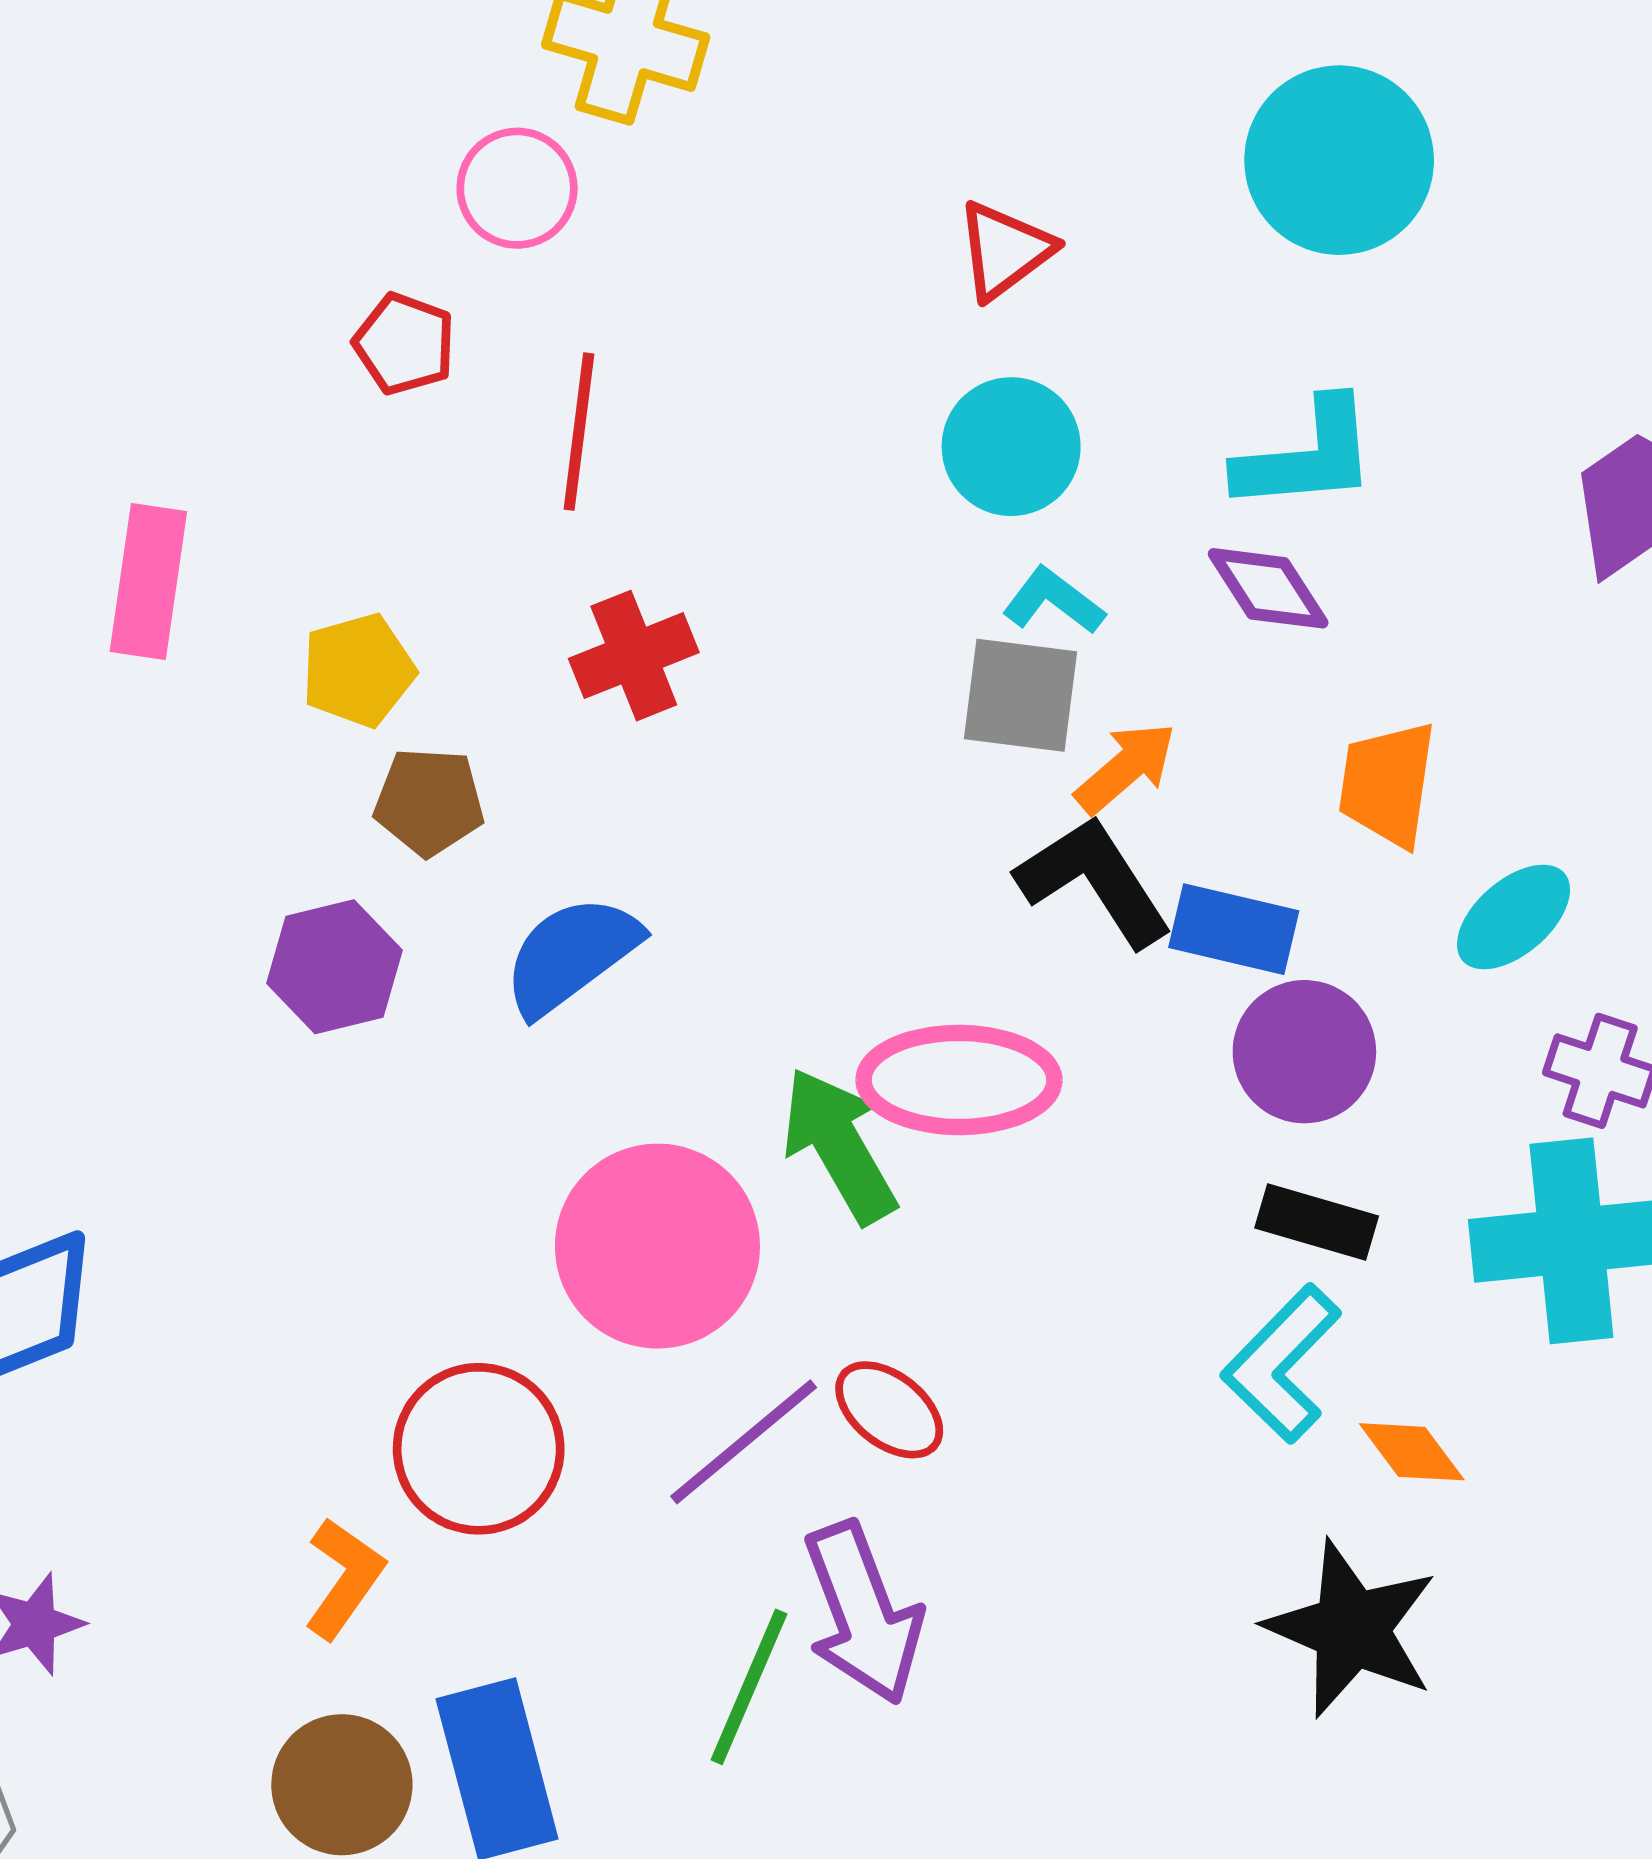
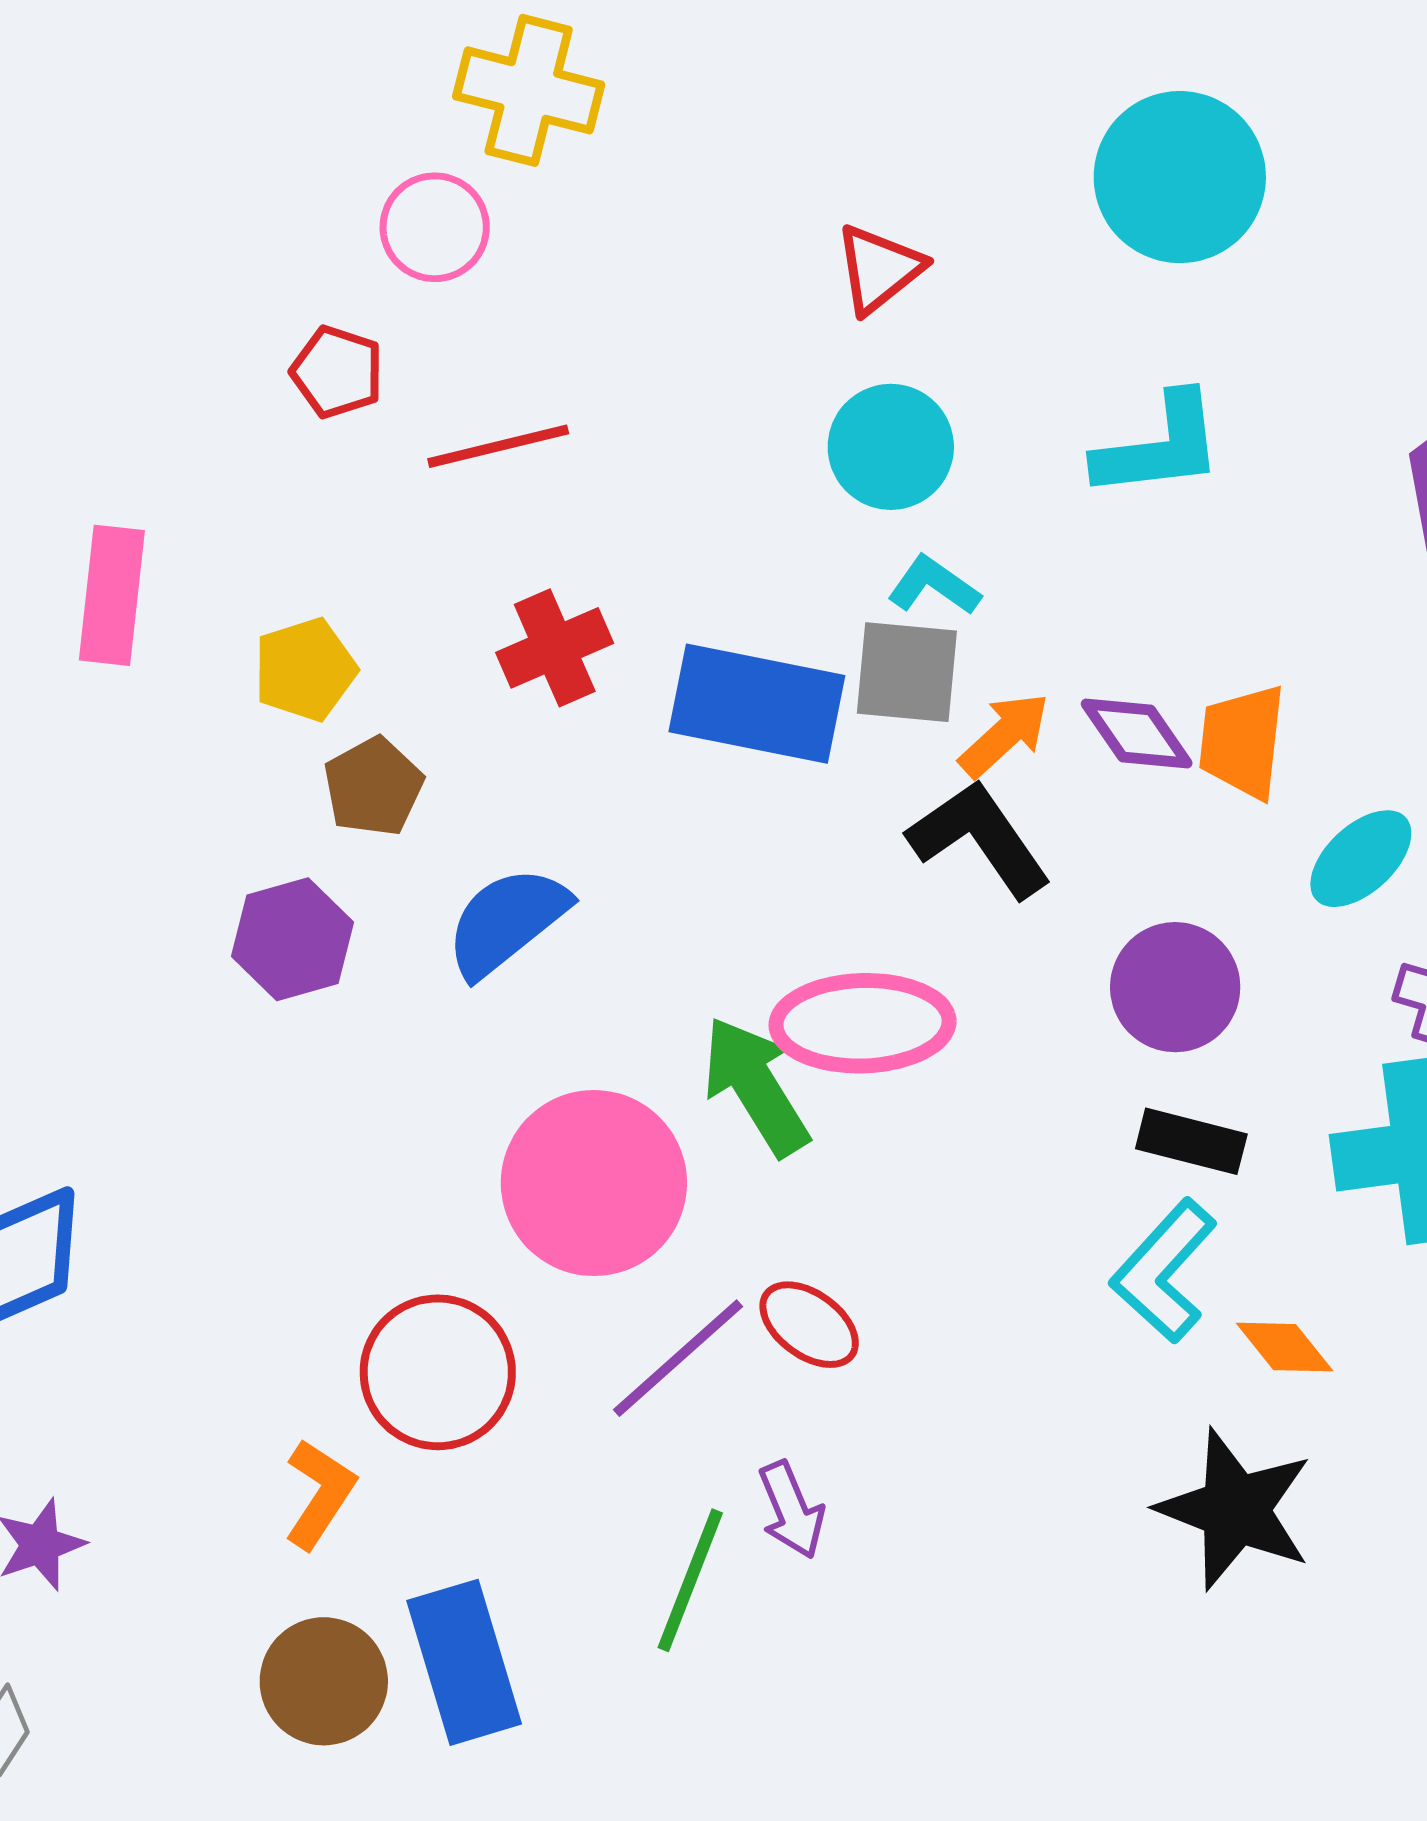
red line: (579, 432) -> (498, 446), turned 71
purple diamond: (1268, 588) -> (1137, 734), moved
brown pentagon: (429, 802) -> (373, 787), turned -30
blue rectangle: (1234, 929) -> (757, 704), moved, size x1.5
purple arrow: (863, 1613) -> (791, 1510), size x0.6

